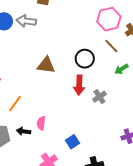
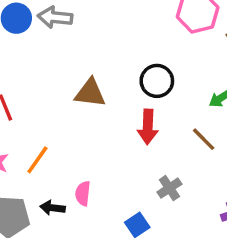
brown line: (111, 46) -> (204, 139), moved
gray cross: (99, 97) -> (169, 188), moved

